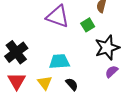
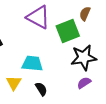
green square: (88, 25) -> (68, 31), size x1.6

